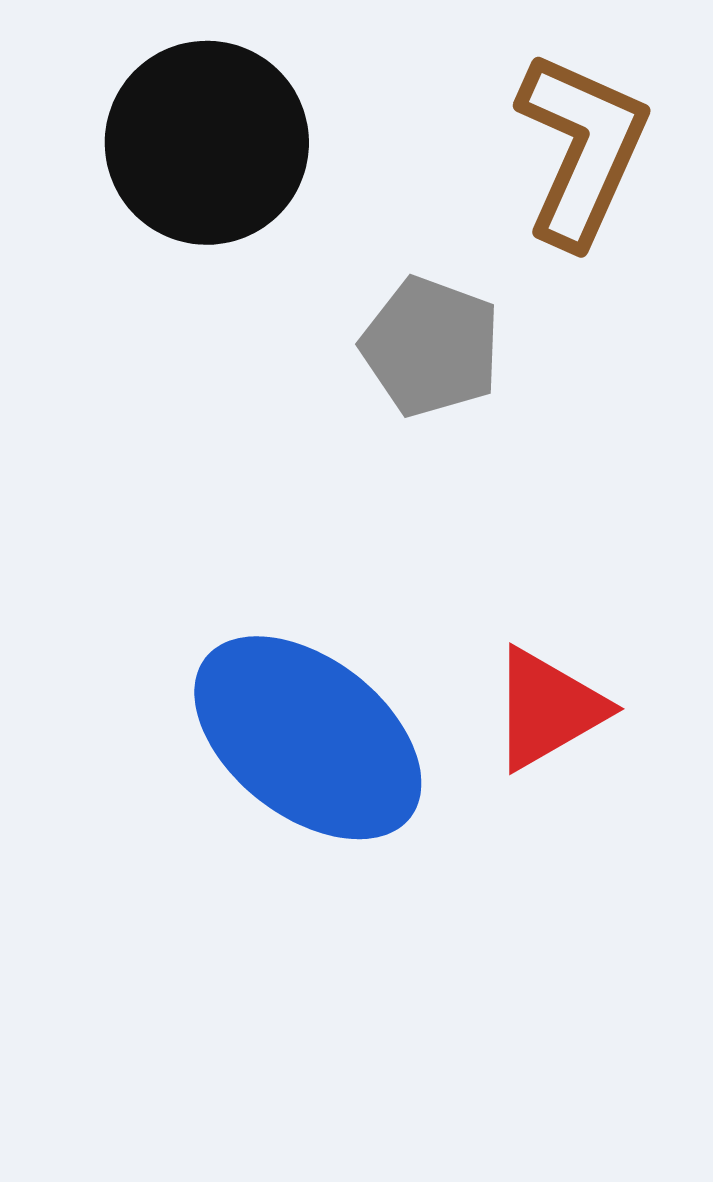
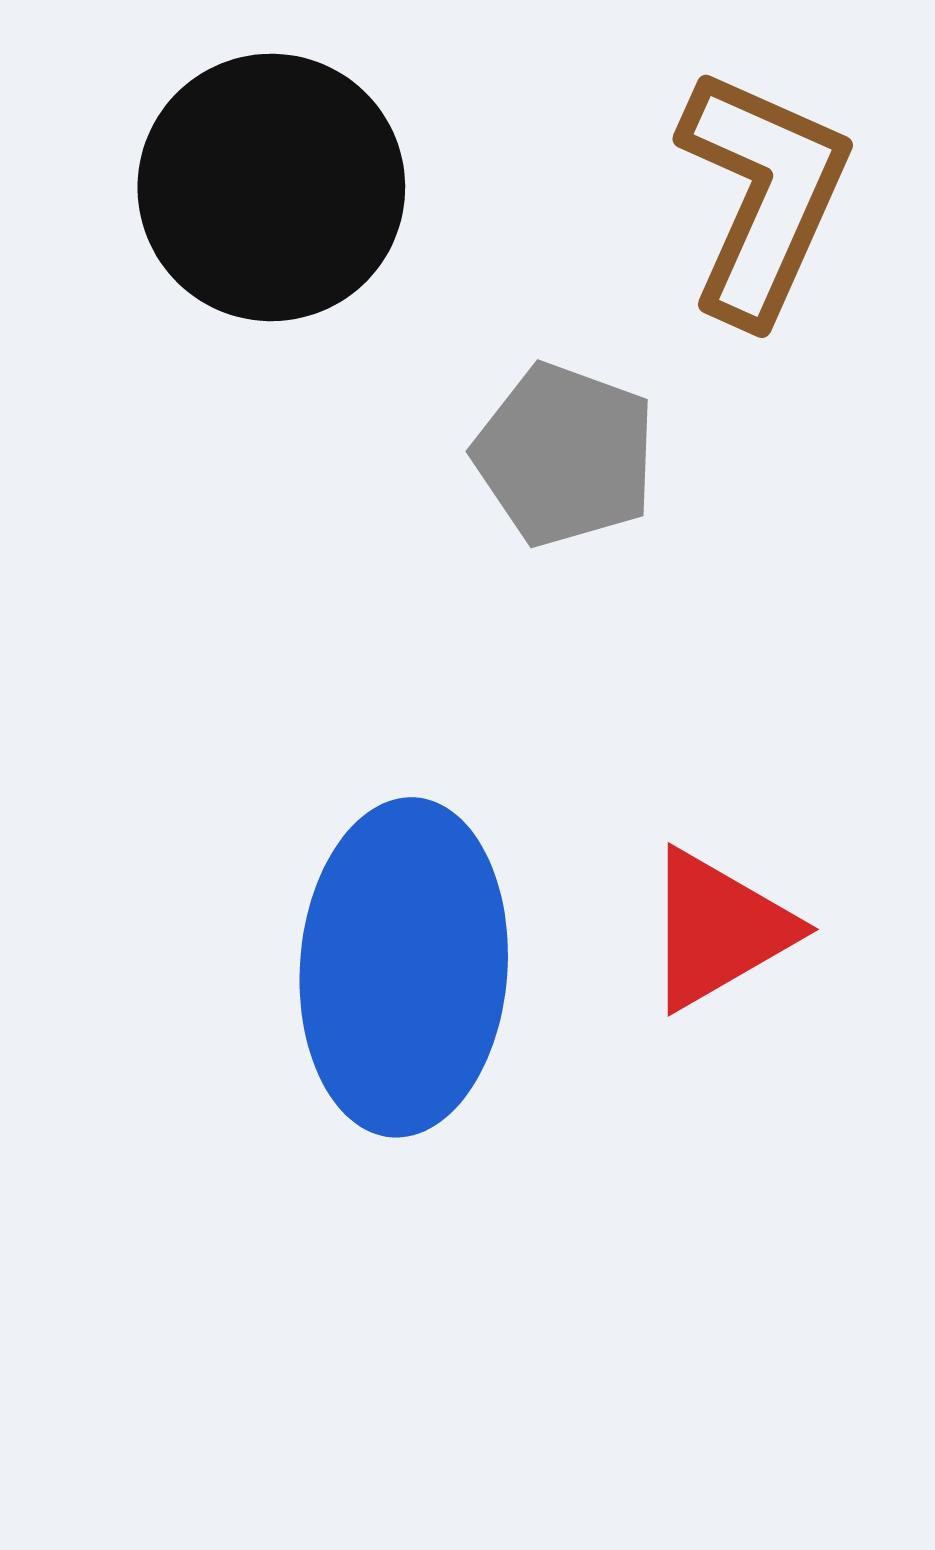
blue ellipse: (308, 738) -> (404, 967), turned 56

